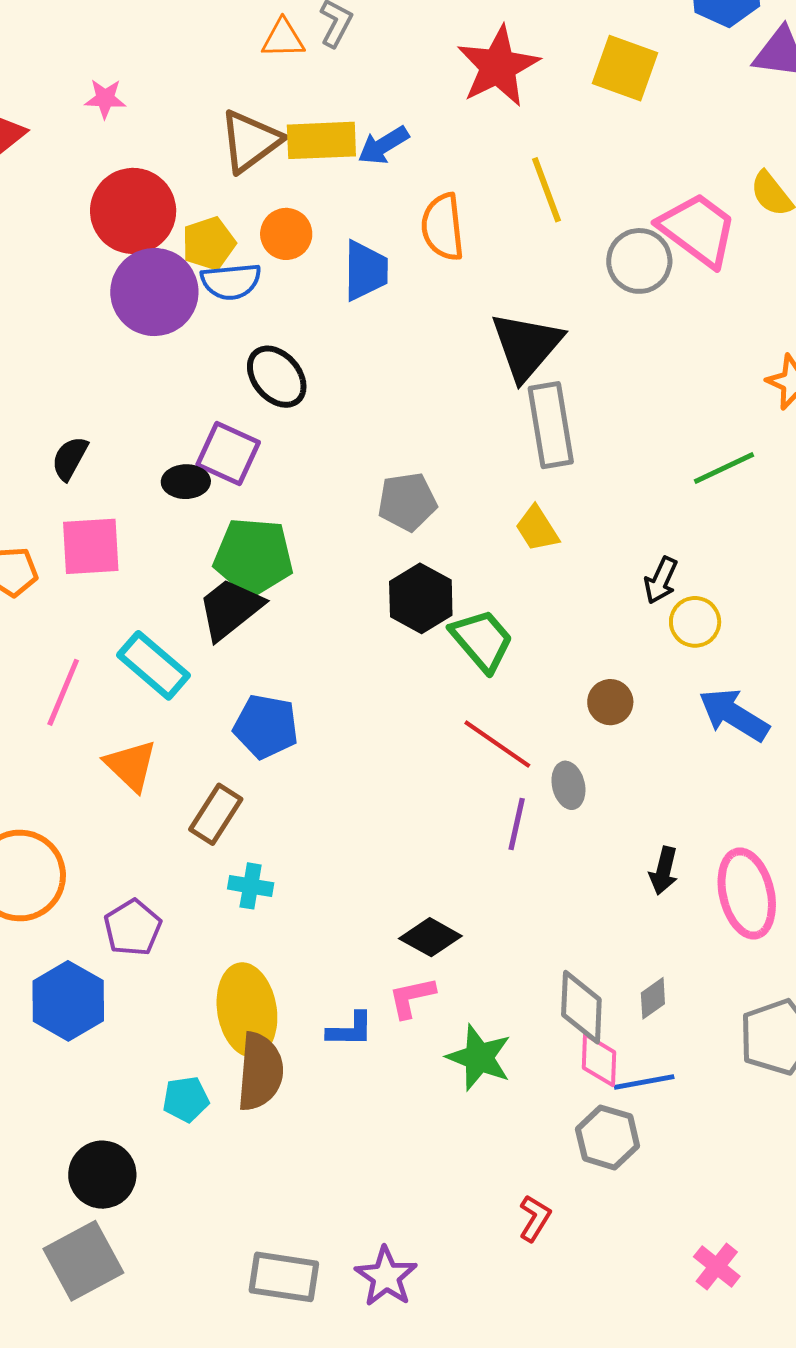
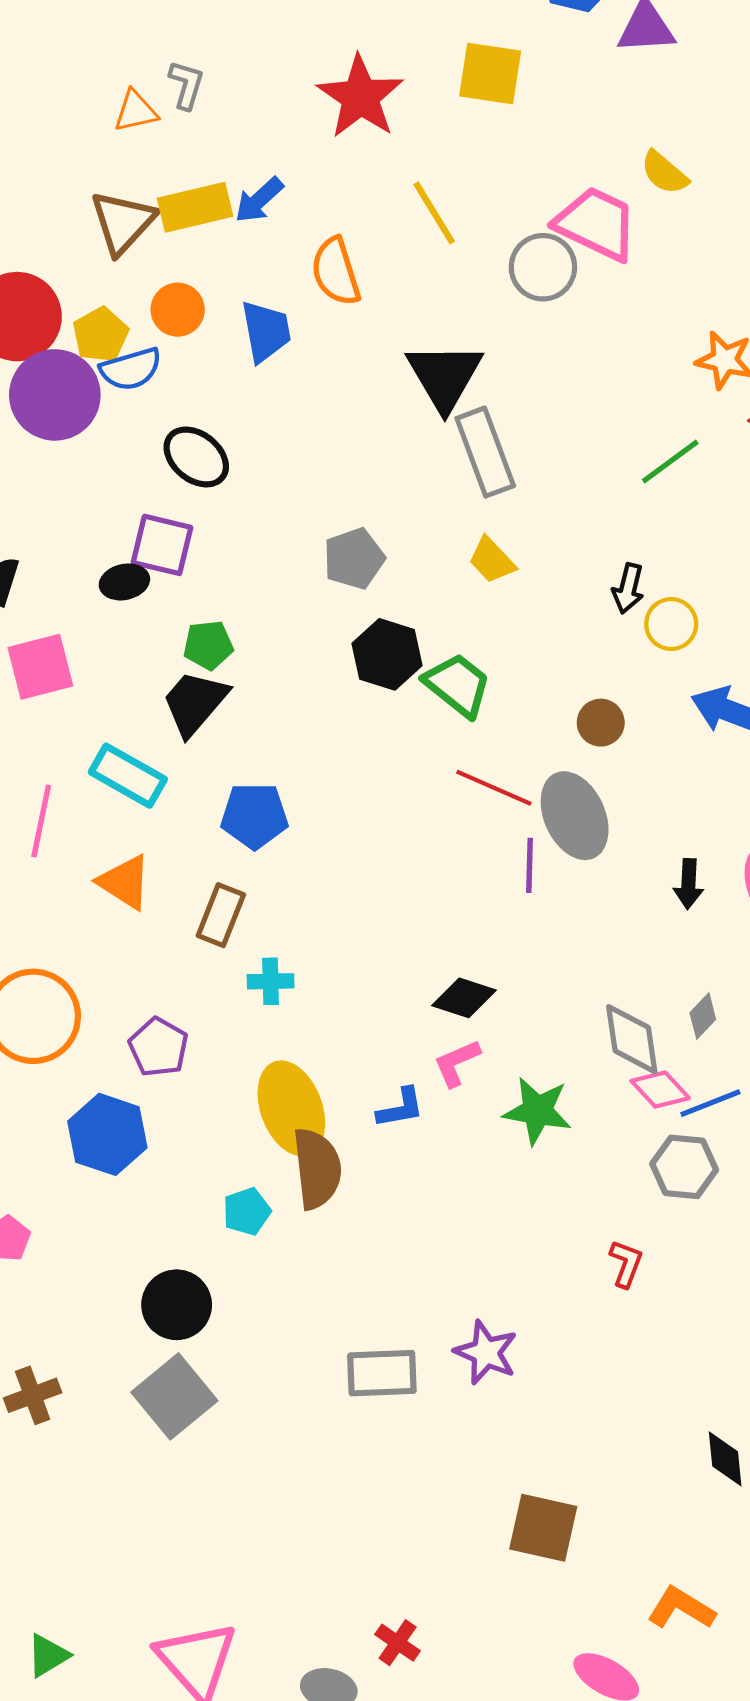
green pentagon: (254, 557) -> (208, 645), size x0.6
gray ellipse: (568, 785) -> (575, 816), size x1.8
pink diamond: (599, 1060) -> (660, 1090), turned -34

